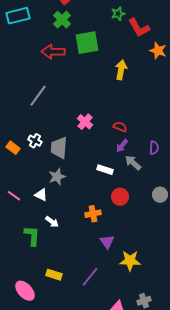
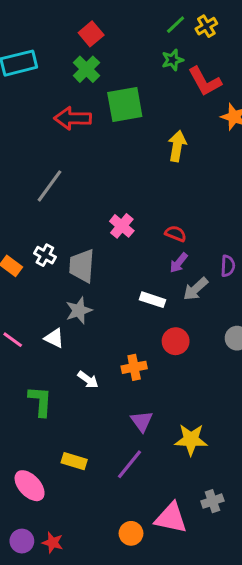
gray arrow: (133, 163) -> (196, 289), turned -84
white arrow: (52, 222) -> (88, 380), moved
purple triangle: (107, 242) -> (142, 421), moved

